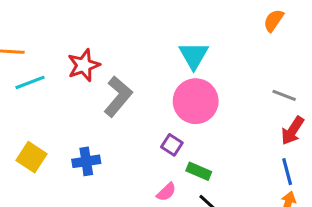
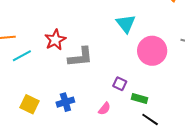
gray L-shape: (118, 96) -> (80, 57), turned 52
pink circle: (196, 101) -> (152, 51), moved
pink semicircle: (166, 192) -> (104, 109), moved

